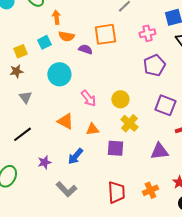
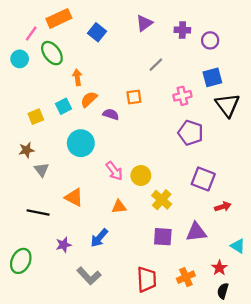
orange square: (105, 34) -> (134, 97), size x0.6
orange semicircle: (66, 36) -> (89, 99), turned 126
purple pentagon: (154, 65) -> (191, 133), turned -30
brown star: (16, 71) -> (27, 150), moved
yellow circle: (120, 99) -> (141, 175), moved
orange triangle: (65, 121) -> (74, 197), moved
black line: (22, 134) -> (38, 212), turned 48
purple square: (115, 148) -> (163, 237), moved

